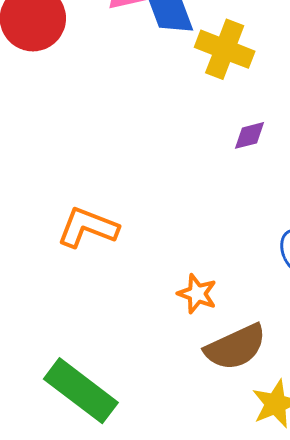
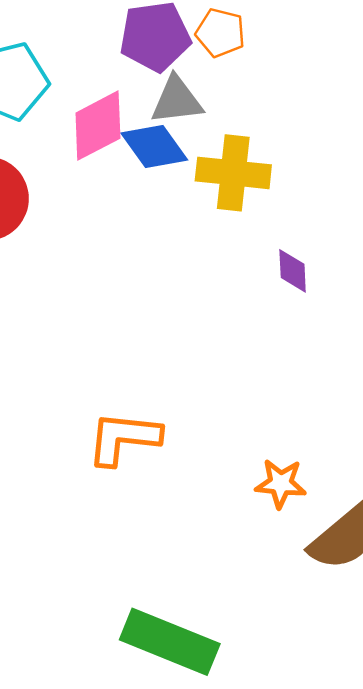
purple diamond: (249, 135) -> (293, 271), turned -63

